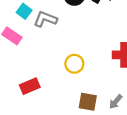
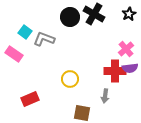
gray arrow: (116, 102) -> (105, 96), moved, turned -32

